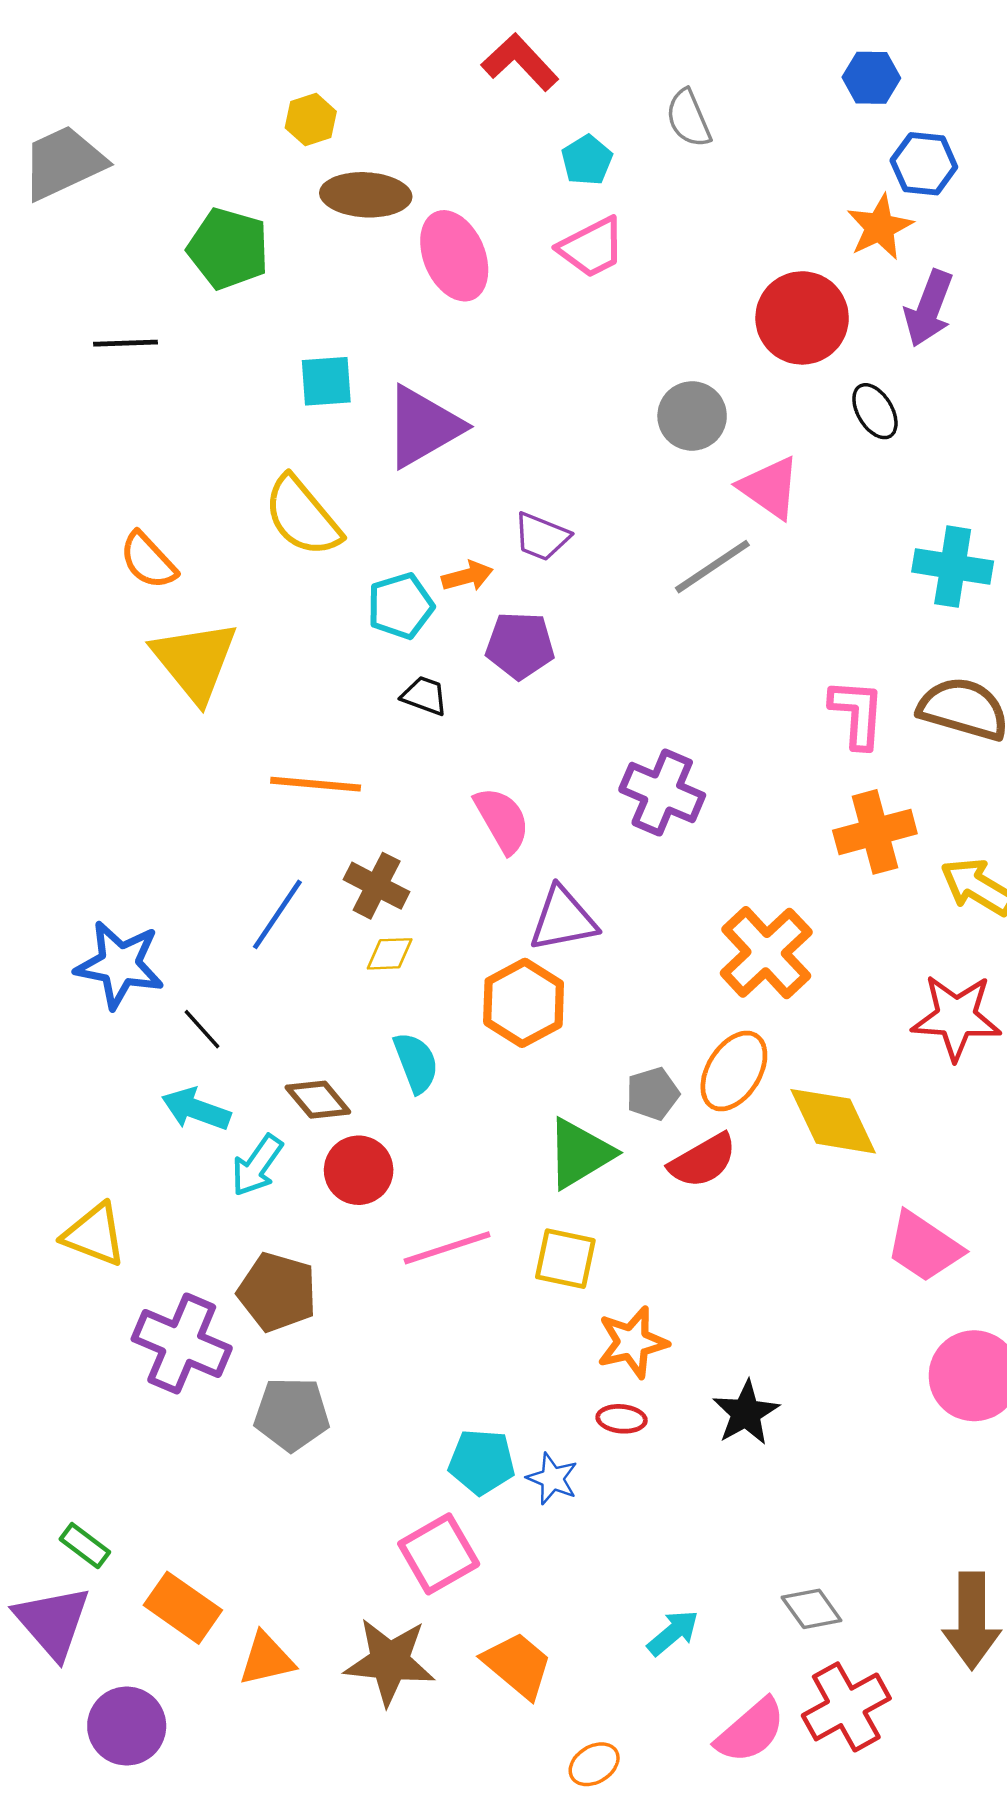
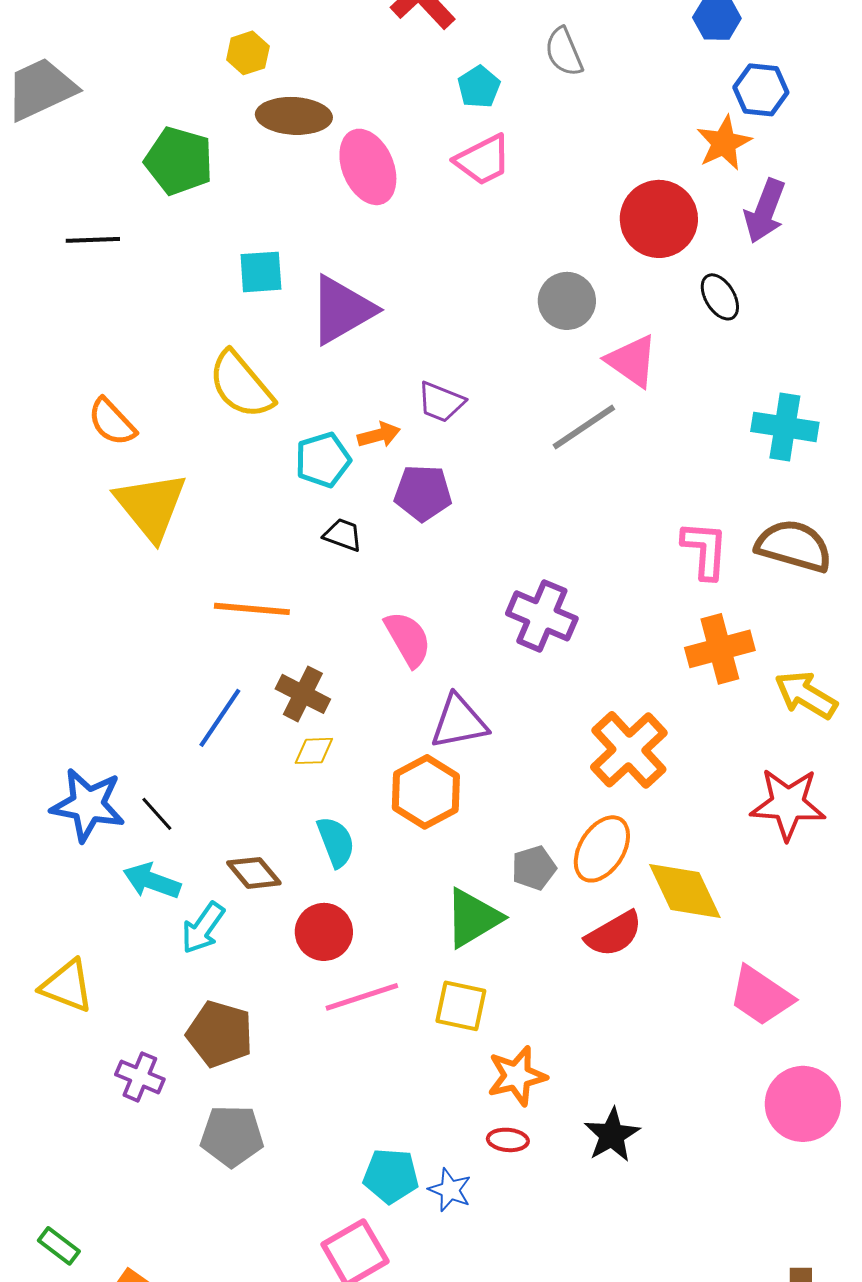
blue star: (120, 965) -> (88, 805), moved
red semicircle: (703, 1161) -> (614, 934), moved
red circle: (359, 1170) -> (324, 932), moved
purple cross: (182, 1344) -> (140, 1077), size x0.6

